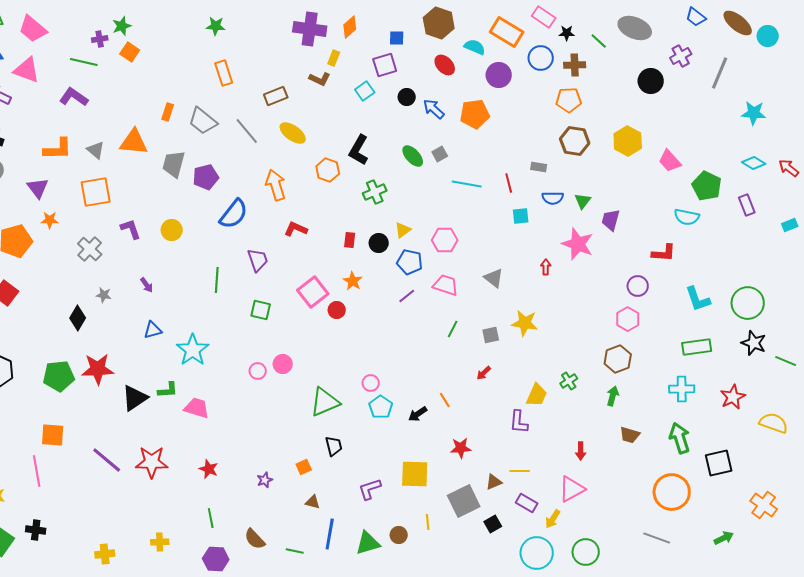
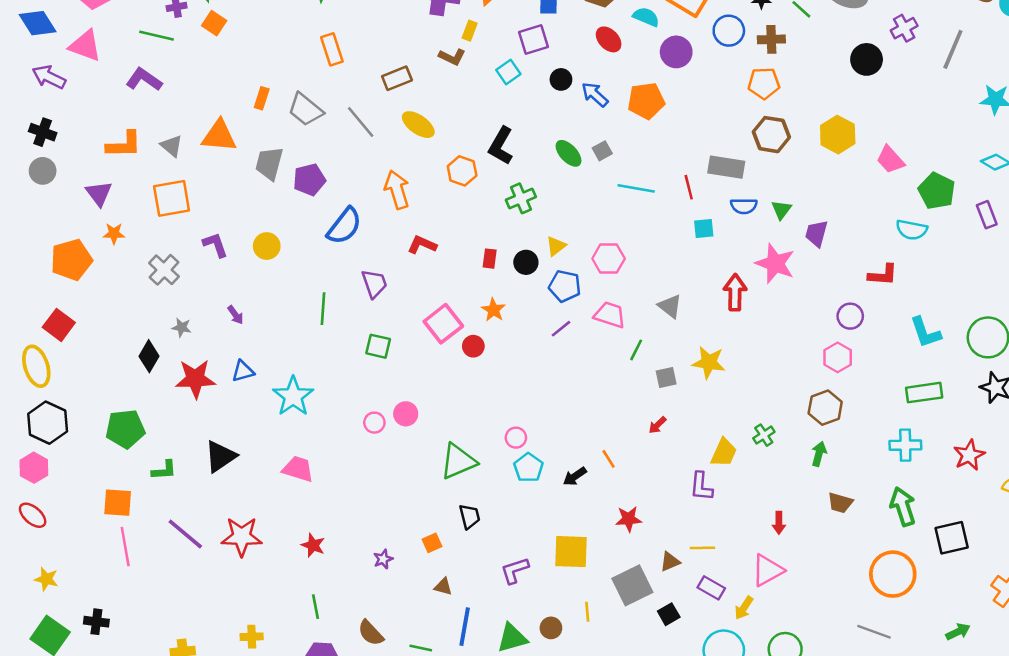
gray rectangle: (539, 167) -> (726, 167), size x1.8
red arrow: (546, 267) -> (735, 292), size x1.8
green line: (453, 329) -> (636, 350), moved
red star: (98, 369) -> (195, 379), moved
green L-shape: (168, 390) -> (164, 470), moved
pink line: (37, 471) -> (125, 547), moved

